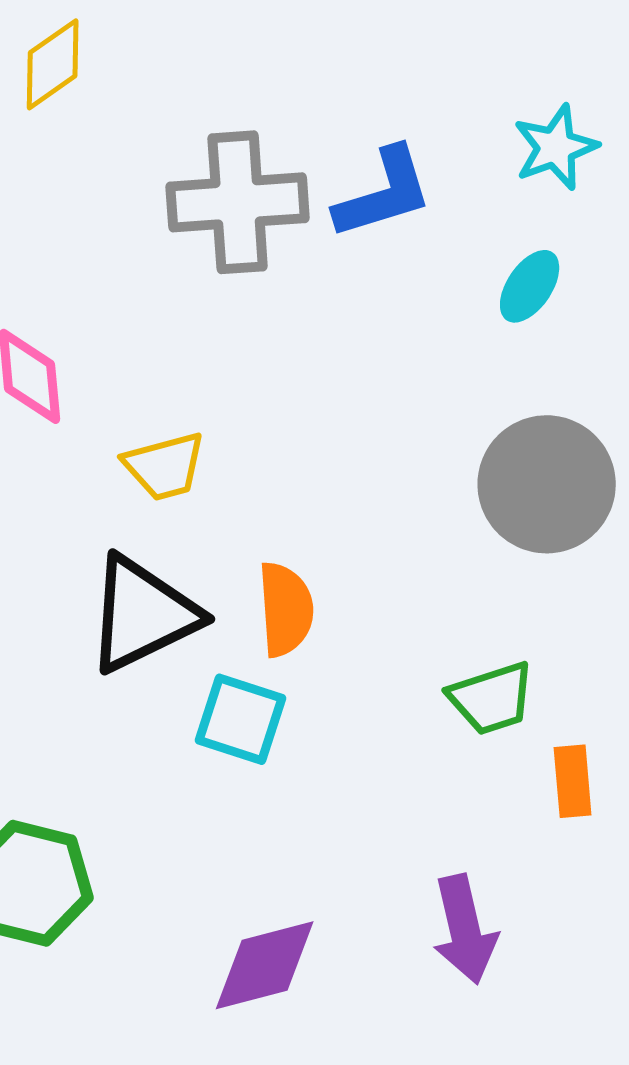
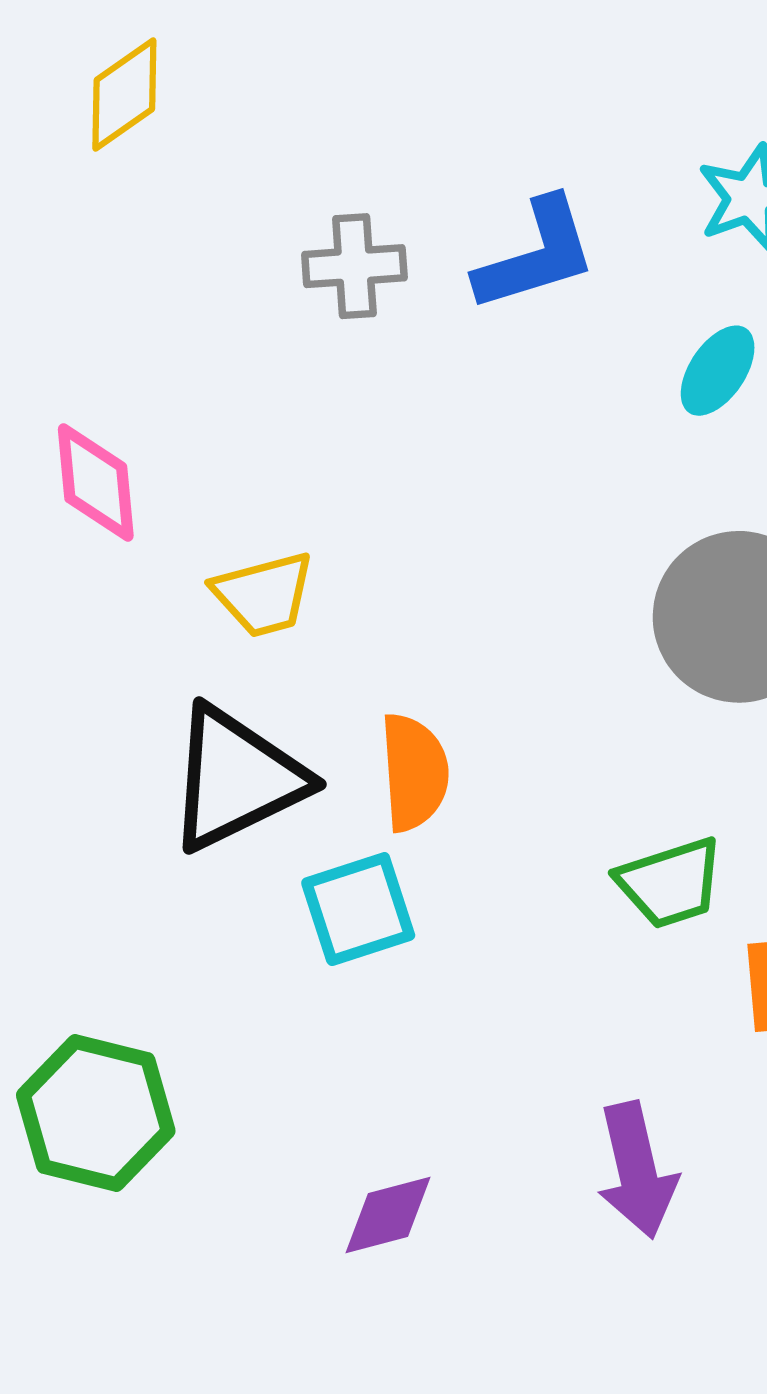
gray cross: (238, 202) -> (354, 266), size x0.6
cyan square: (241, 719) -> (358, 909), turned -36
purple diamond: (265, 965) -> (388, 1215), size x0.7

